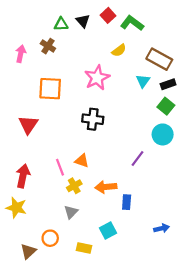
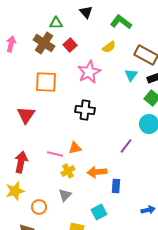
red square: (108, 15) -> (70, 45), moved
black triangle: (83, 21) -> (86, 12), moved
brown cross: (48, 46) -> (44, 43), size x1.5
pink arrow: (21, 54) -> (11, 44), moved
orange triangle: (82, 161) -> (75, 148), turned -32
pink line: (60, 167) -> (55, 154), turned -56
yellow star: (16, 208) -> (15, 191), turned -30
orange circle: (50, 238) -> (39, 207), moved

